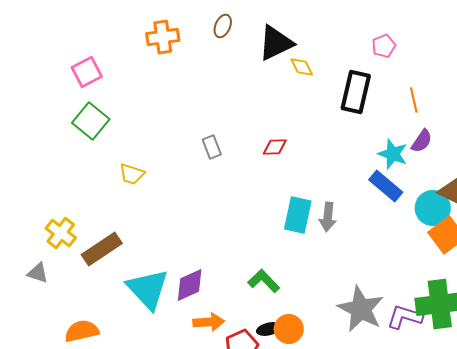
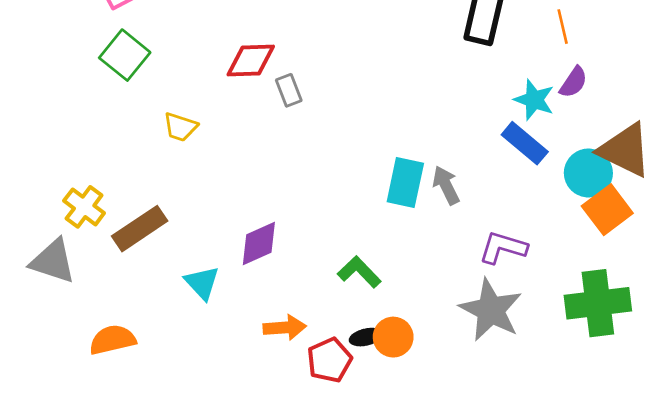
red diamond: (275, 147) -> (251, 60), moved, size x1.5
gray arrow: (328, 217) -> (446, 185), turned 148
gray triangle: (38, 273) -> (53, 261), size x1.6
purple diamond: (190, 285) -> (259, 244), moved
cyan triangle: (148, 289) -> (202, 283), size x0.6
purple L-shape: (405, 317) -> (503, 248), moved

